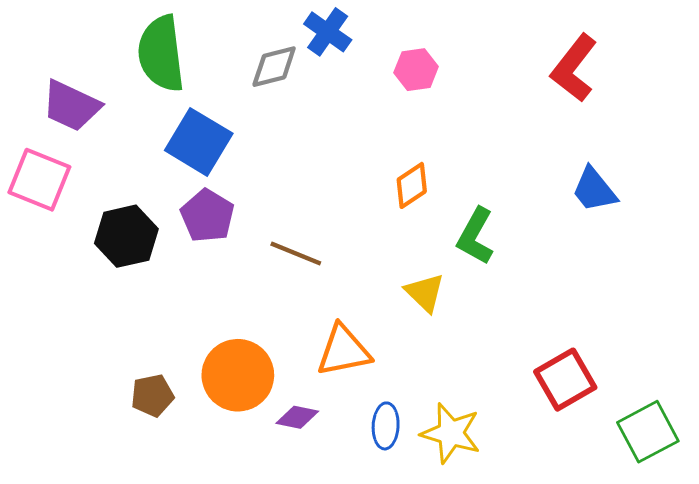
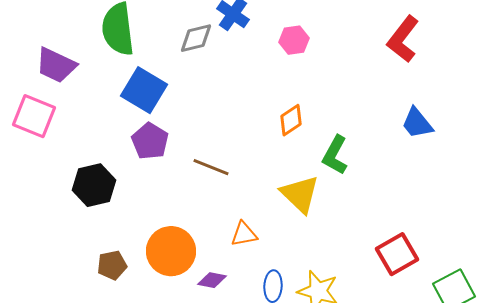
black hexagon: (126, 236) -> (94, 185), moved
yellow triangle: (425, 293) -> (300, 194), size x1.4
orange triangle: (344, 351) -> (244, 234), size x0.7

